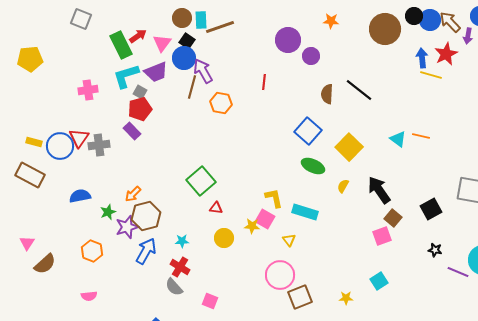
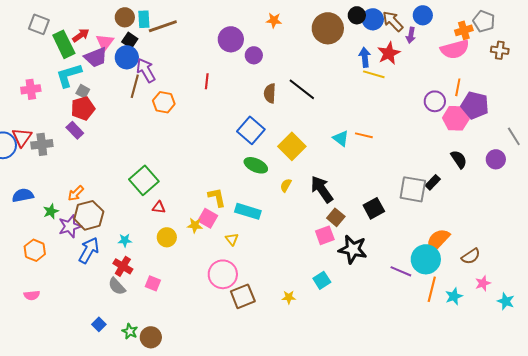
gray square: (81, 19) -> (39, 24), moved
purple trapezoid: (156, 72) -> (96, 57), moved
black star: (435, 250) -> (353, 249), moved, size x2.0
pink square: (210, 301) -> (153, 283), moved

